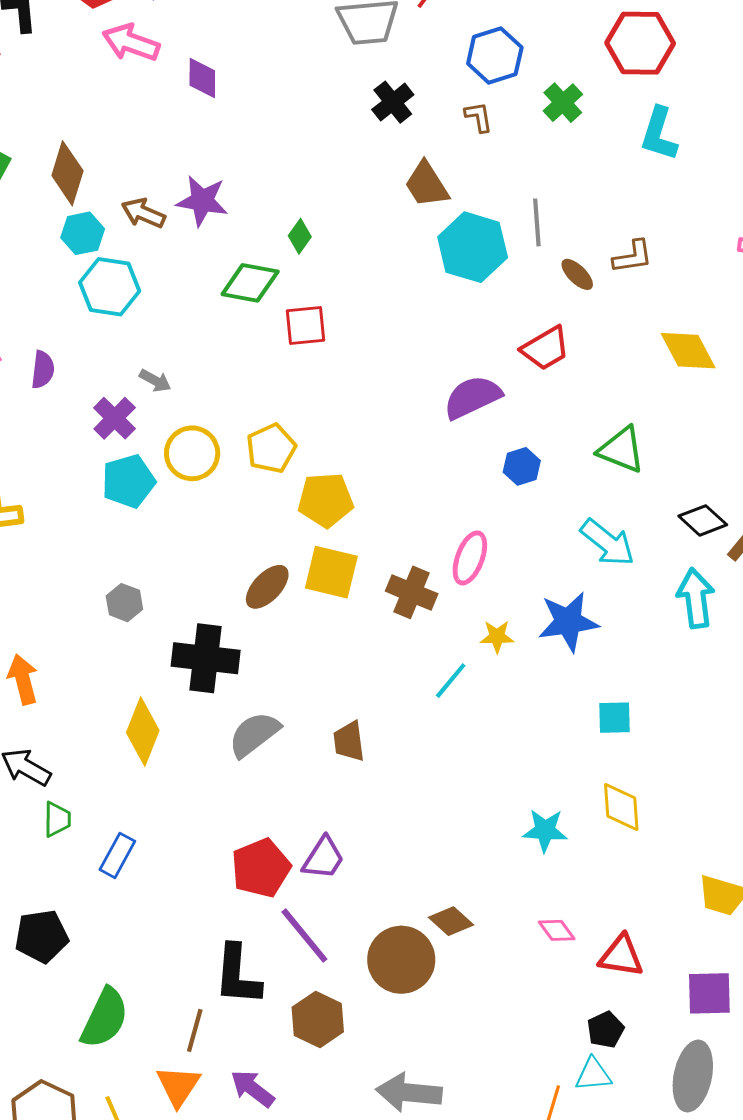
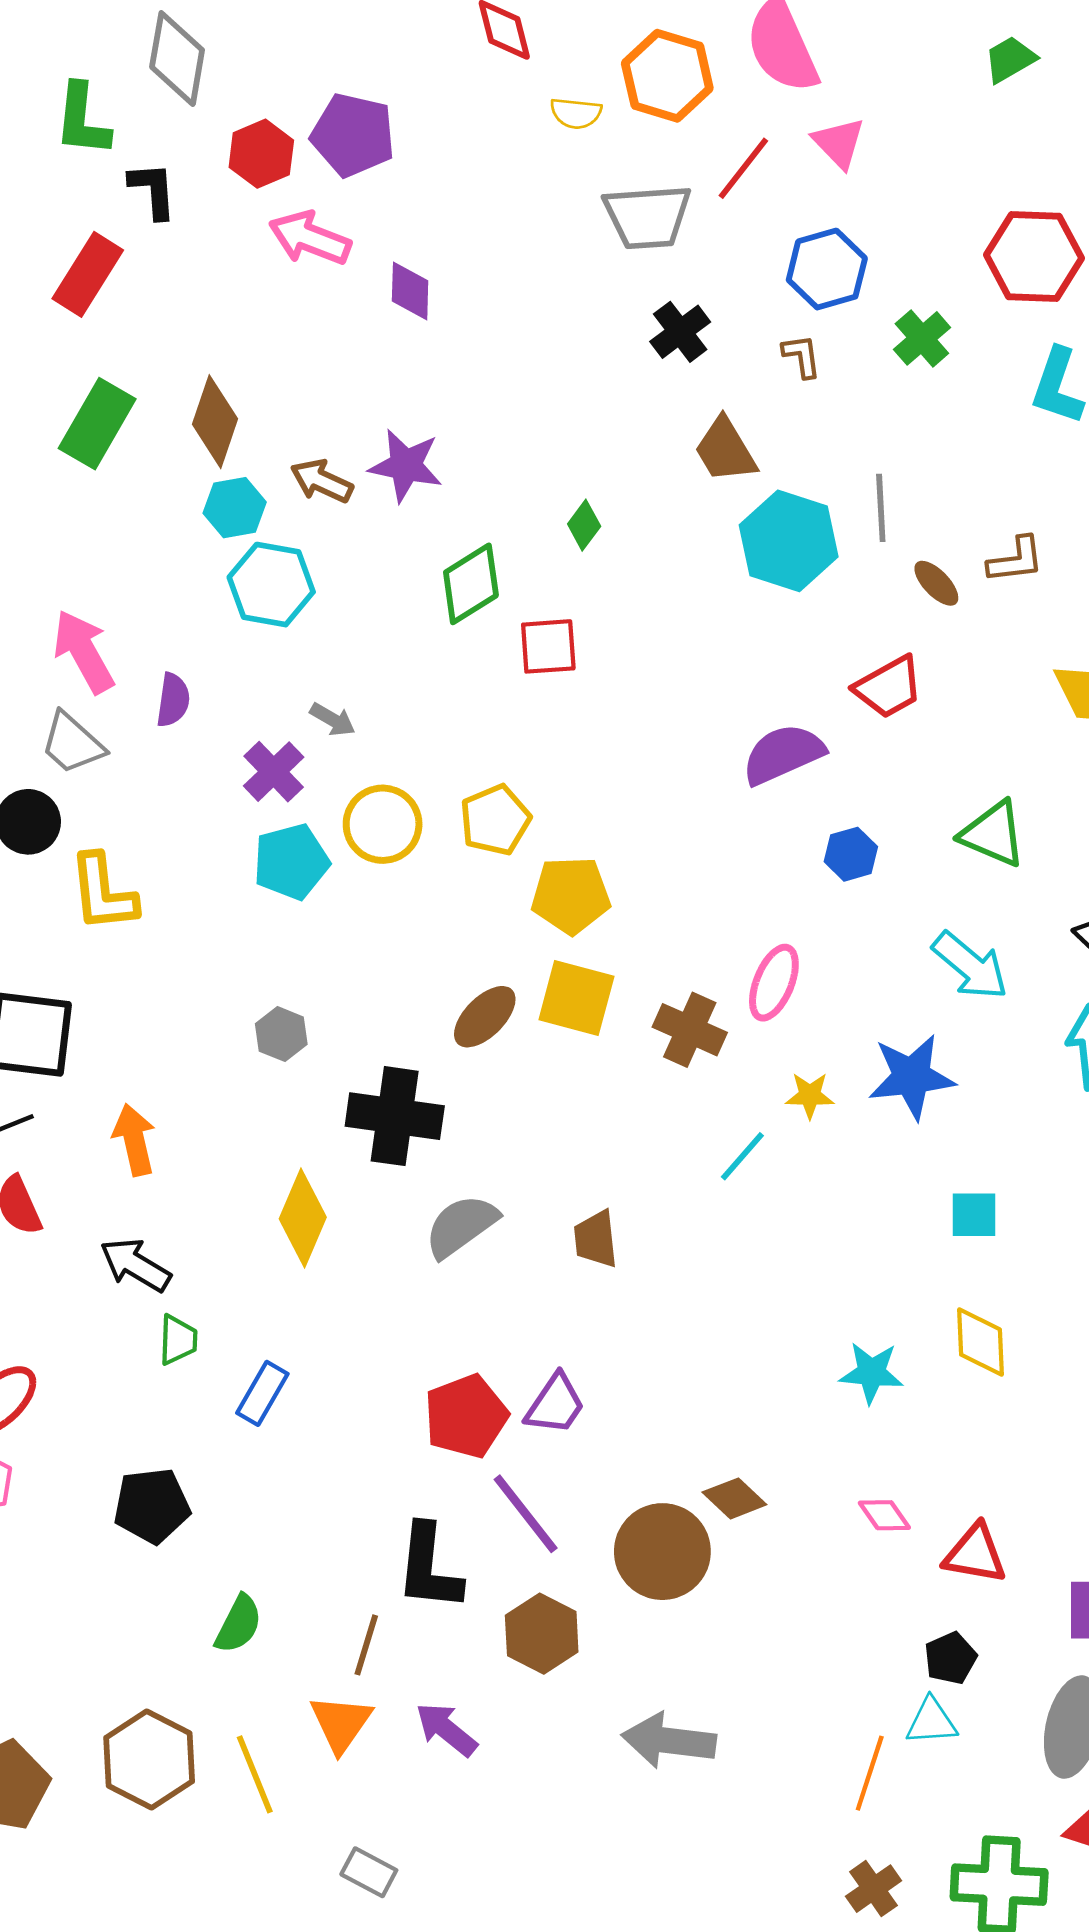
green diamond: (300, 236) -> (584, 525), moved
green diamond: (250, 283) -> (471, 584), turned -44
green semicircle: (105, 1018) -> (239, 1624), size x0.7

